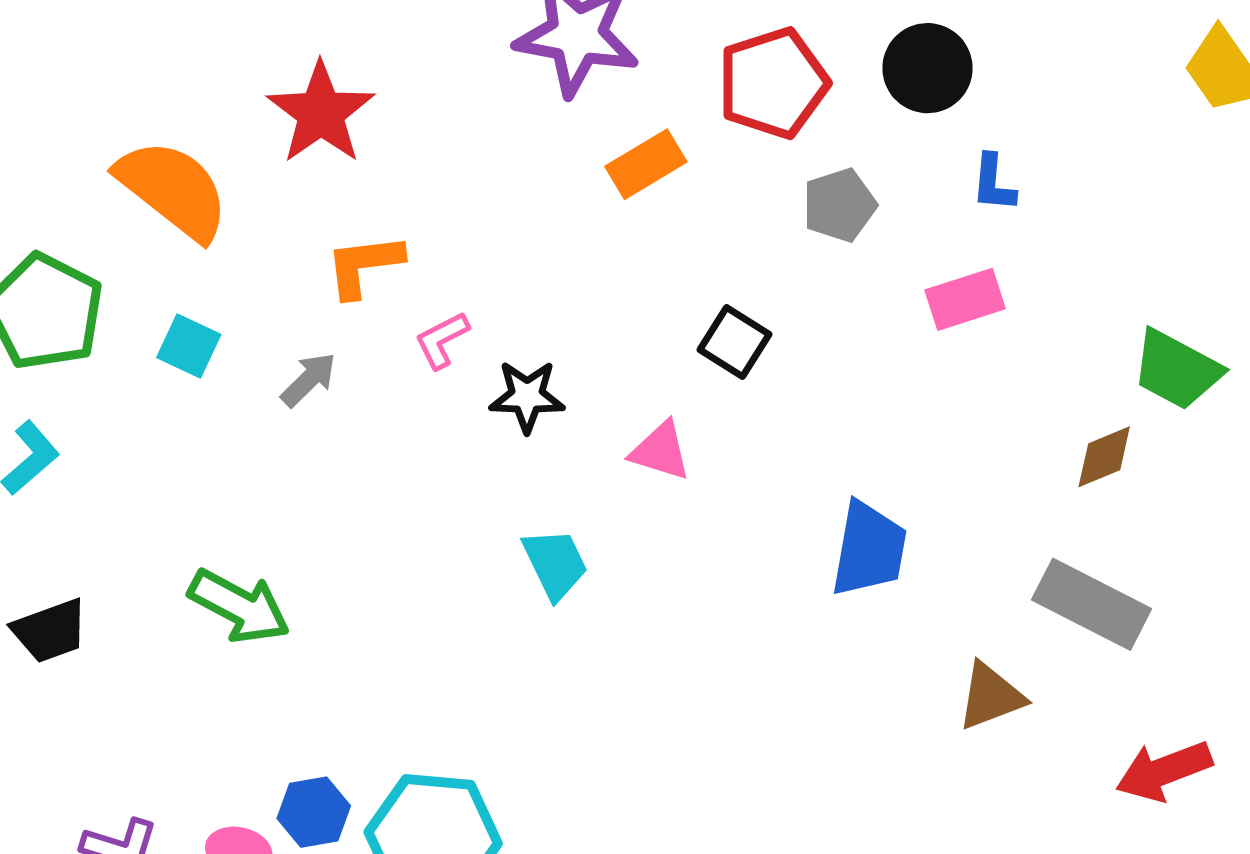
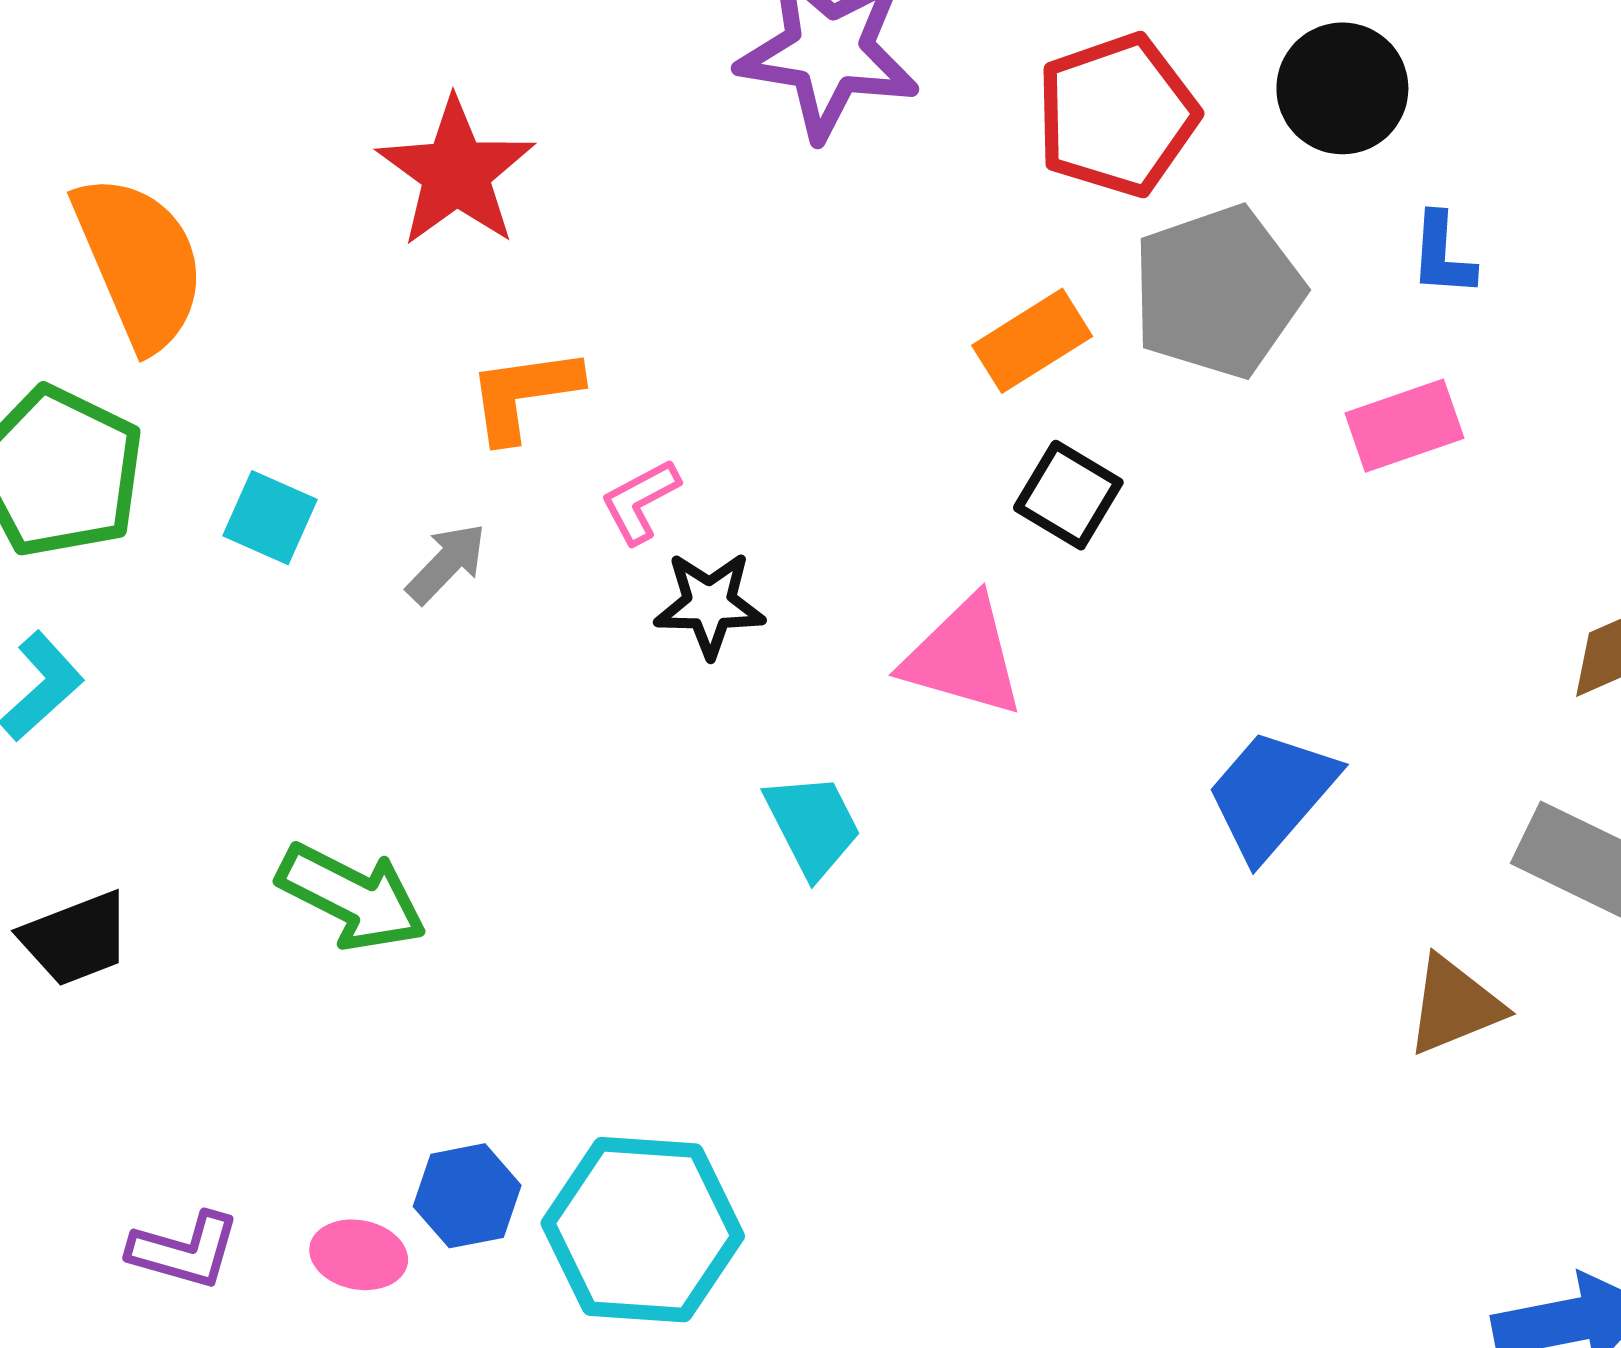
orange rectangle: (646, 164) -> (1032, 341), moved
orange semicircle: (173, 189) -> (139, 262), moved, turned 30
gray pentagon: (839, 205) -> (1218, 292), size x1.6
black star: (527, 396) -> (710, 604), moved
pink triangle: (660, 451) -> (963, 657), size x1.4
blue trapezoid: (869, 549) -> (1271, 794), turned -148

